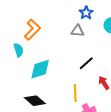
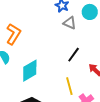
gray triangle: (78, 31) -> (70, 23), moved, turned 32

